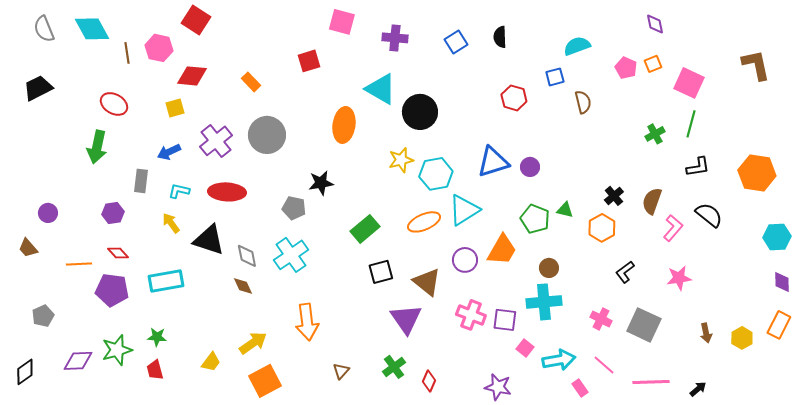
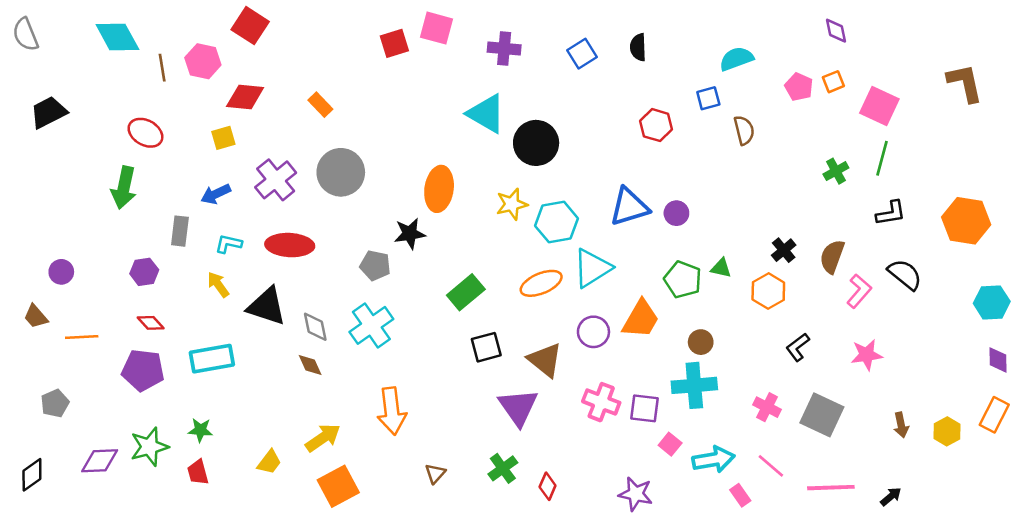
gray semicircle: (44, 29) -> (26, 34), moved
red square: (309, 61) -> (394, 43), moved
orange ellipse: (344, 125) -> (439, 189), moved
orange line: (79, 264) -> (82, 337), moved

